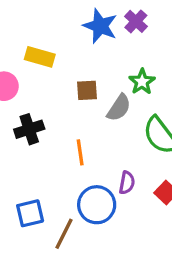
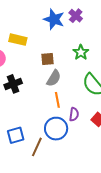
gray semicircle: (119, 108) -> (54, 78), moved
orange line: (80, 152) -> (57, 100), moved

